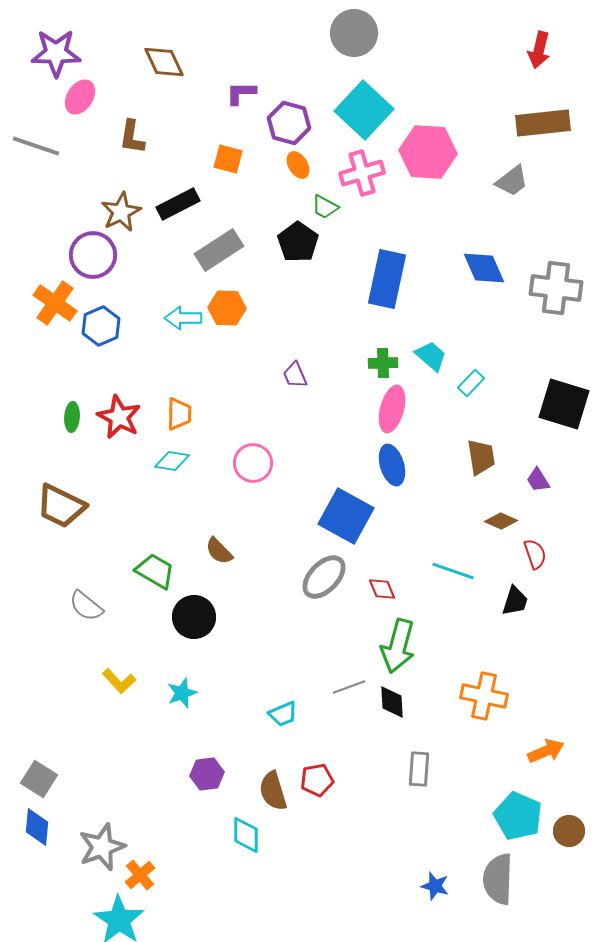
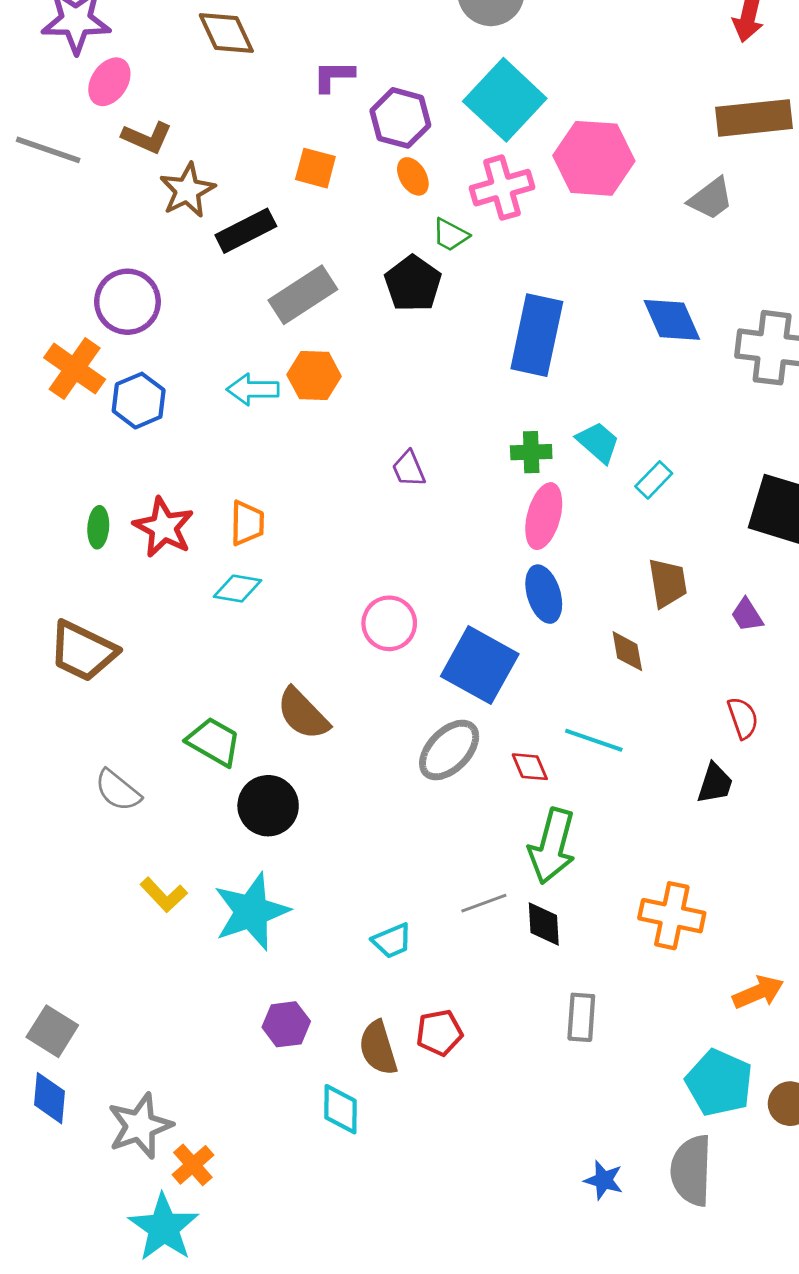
brown L-shape: (132, 137) -> (147, 137), moved, turned -75
brown star: (121, 212) -> (187, 190), moved
pink circle: (253, 463) -> (389, 623), moved
brown diamond: (501, 521) -> (627, 651), moved, turned 56
brown semicircle: (219, 551) -> (303, 714), size x1.4
cyan line: (453, 571) -> (594, 740), moved
cyan star: (182, 693) -> (251, 912), size x1.8

